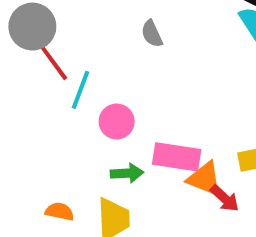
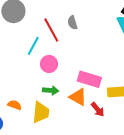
red line: (50, 58) -> (51, 30), moved
pink rectangle: (177, 157) -> (89, 79), moved
orange triangle: (205, 179) -> (78, 97), moved

